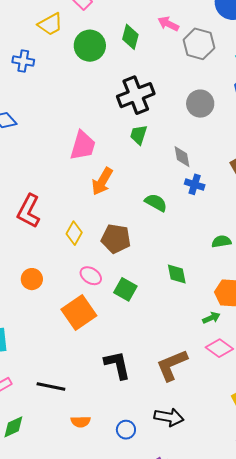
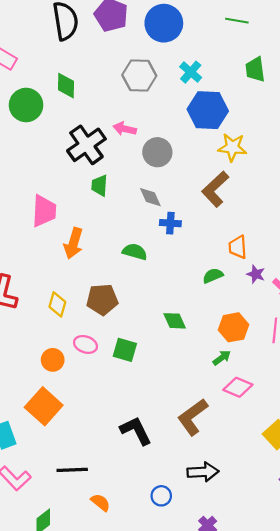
pink arrow: (168, 24) -> (125, 129), moved
gray circle: (200, 104) -> (157, 152), moved
orange circle: (32, 279) -> (53, 360), moved
orange square: (79, 312) -> (44, 406), moved
orange semicircle: (81, 422) -> (100, 502), moved, turned -126

